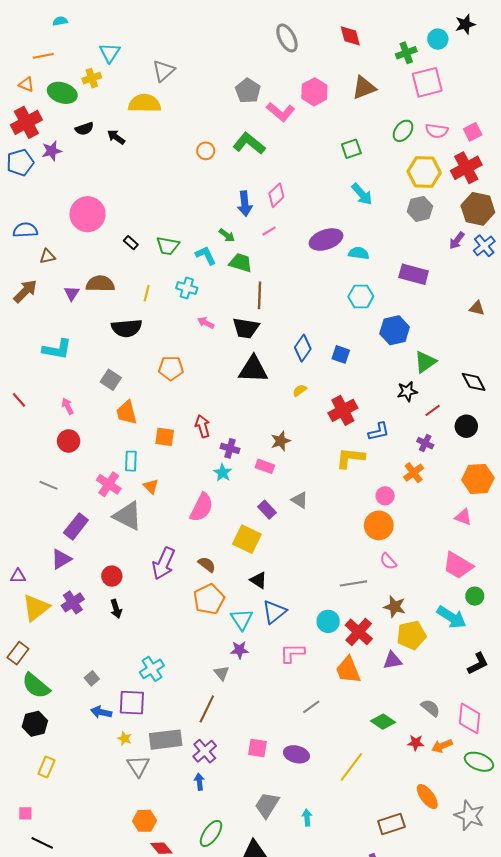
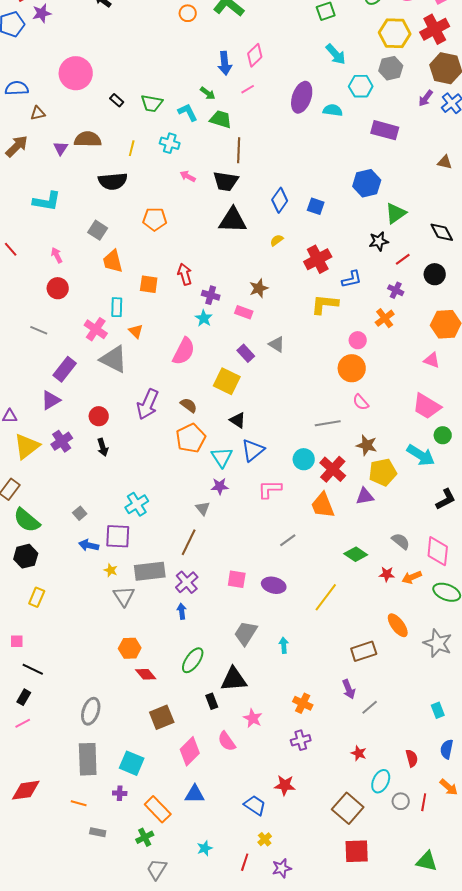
purple ellipse: (326, 239) -> (302, 97), turned -52
cyan hexagon: (361, 296) -> (361, 86), moved

